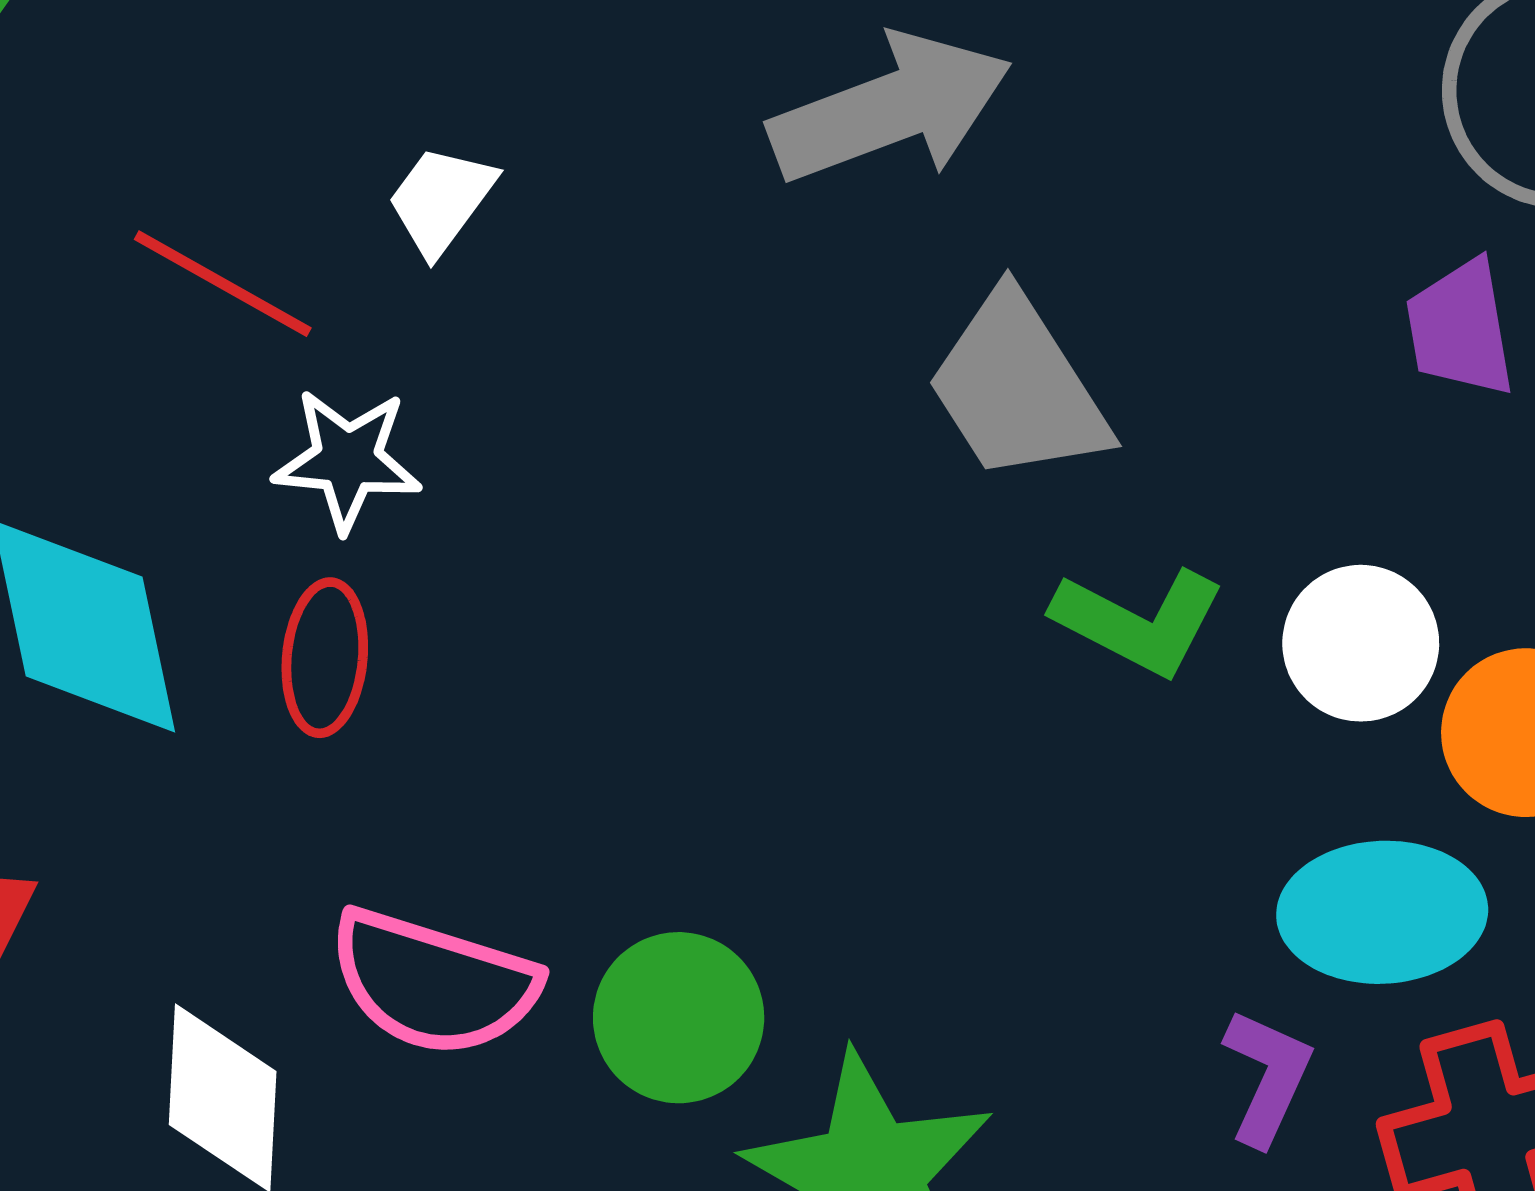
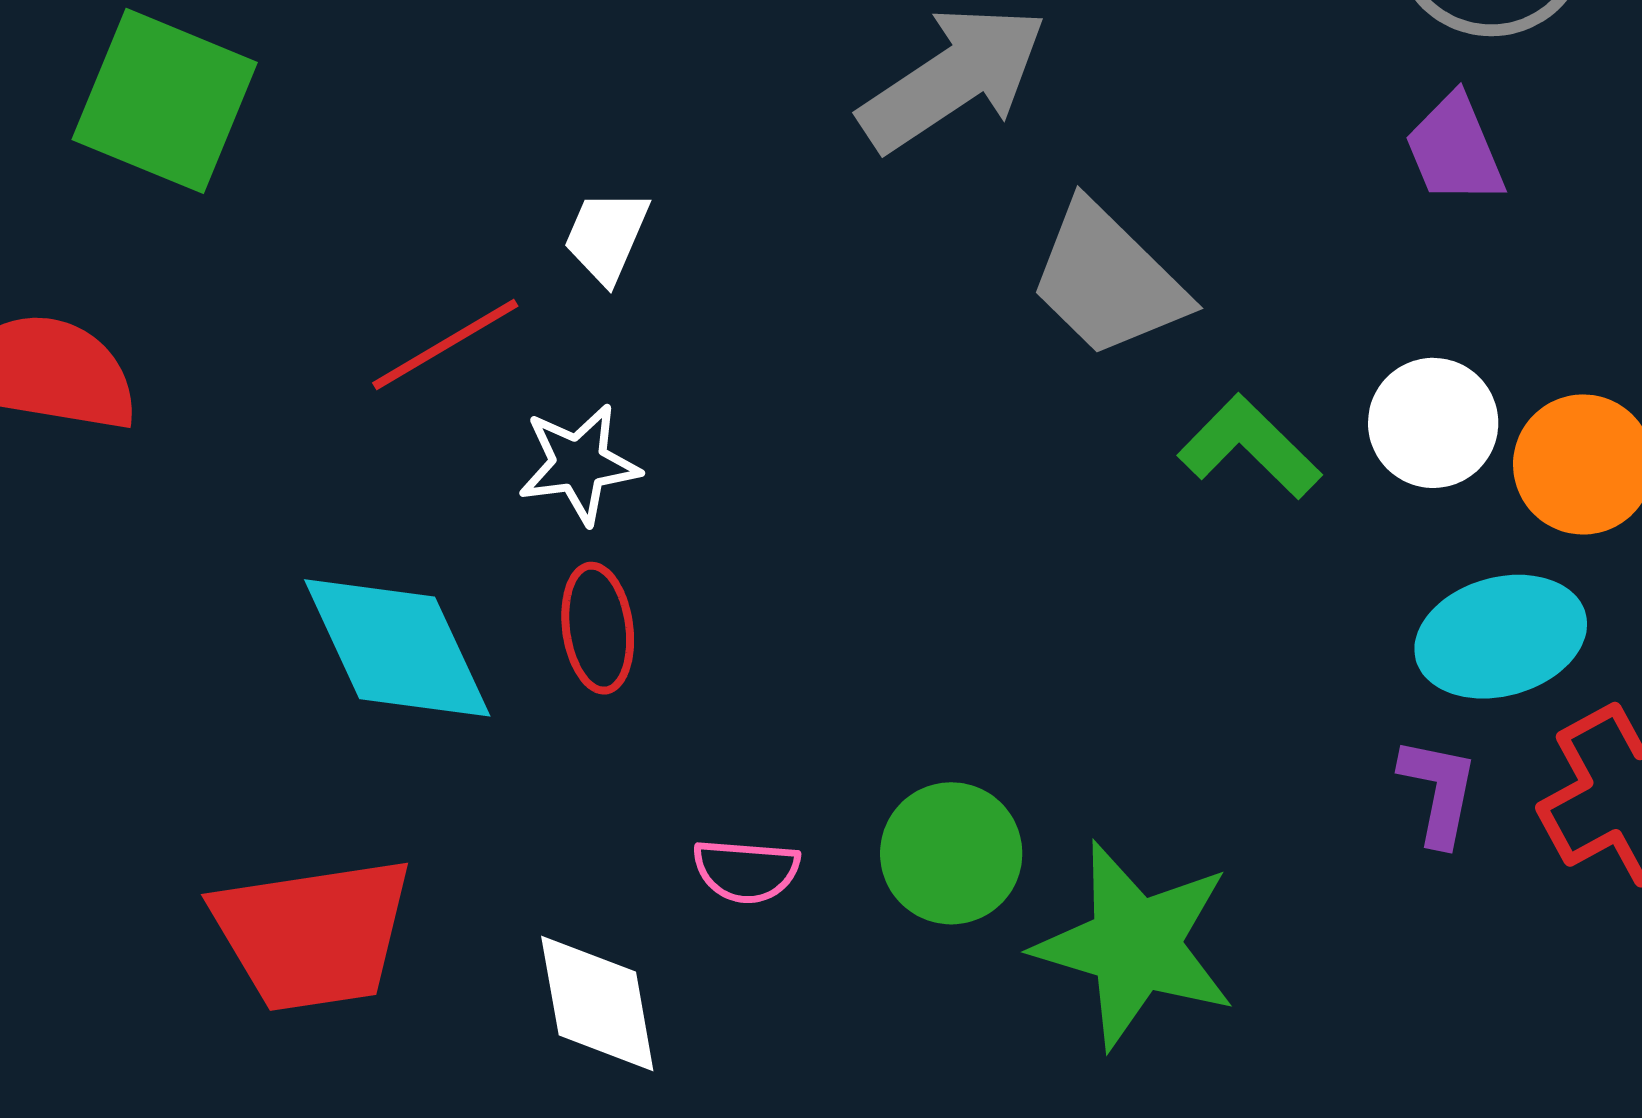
red line: (223, 284) -> (445, 345), turned -47
green L-shape: (1139, 622) -> (1250, 447), turned -150
pink semicircle: (433, 983) -> (746, 871), size x0.6

